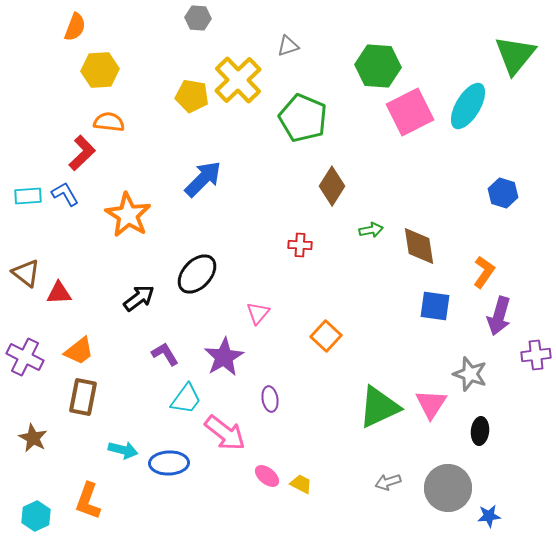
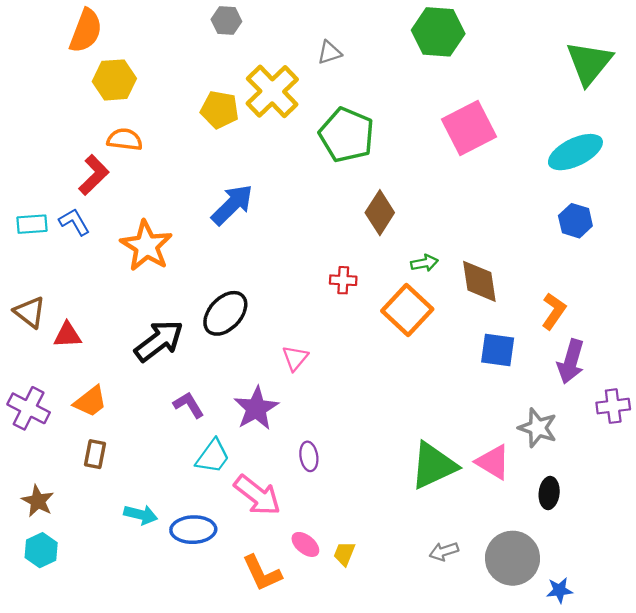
orange semicircle: (75, 27) -> (86, 31), size x1.4
green hexagon: (378, 66) -> (438, 32), moved
cyan ellipse: (468, 106) -> (575, 152), moved, turned 33
black arrow: (139, 298) -> (159, 341), size x1.4
orange square: (326, 336) -> (407, 310), moved, size x1.4
brown rectangle: (83, 397) -> (95, 454), size x0.7
pink triangle: (431, 404) -> (493, 462), turned -32
yellow trapezoid: (301, 484) -> (344, 554), turned -95
orange L-shape: (88, 501) -> (262, 573), moved, turned -45
cyan hexagon: (36, 516) -> (41, 550), moved

